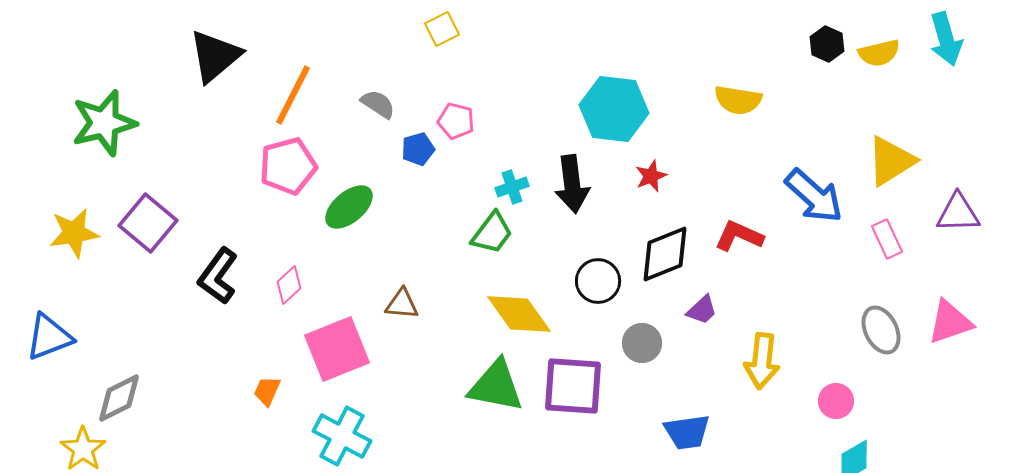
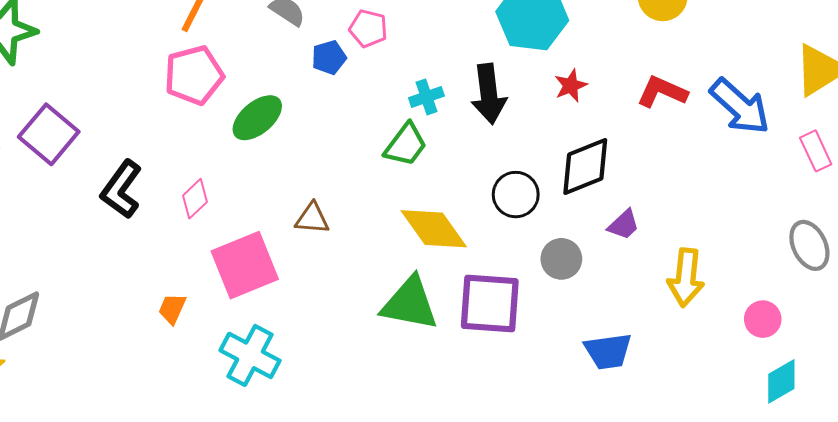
red L-shape: (739, 236) -> (662, 92), moved

